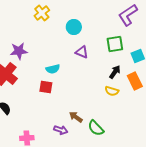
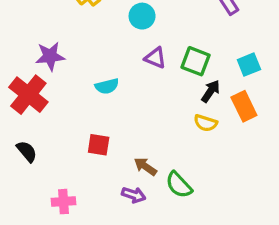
green square: (115, 44) -> (195, 61), moved, turned 30
red square: (46, 87) -> (99, 145), moved
purple arrow: (61, 130) -> (134, 195), moved

